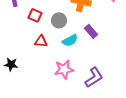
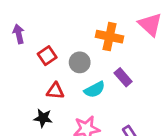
red square: (35, 15) -> (47, 56), turned 32
black star: (11, 64) -> (43, 118), moved

